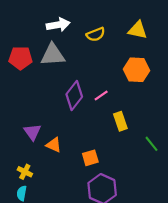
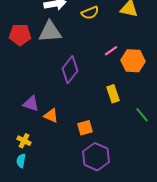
orange hexagon: (136, 70) -> (133, 61), moved
pink line: (101, 96) -> (111, 51), moved
purple triangle: (32, 132) -> (31, 104), turned -36

